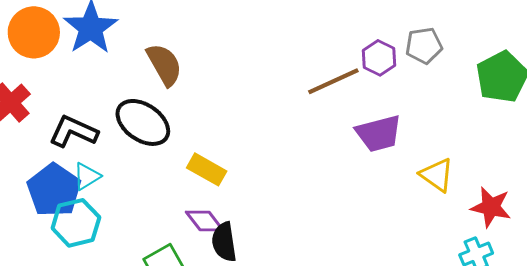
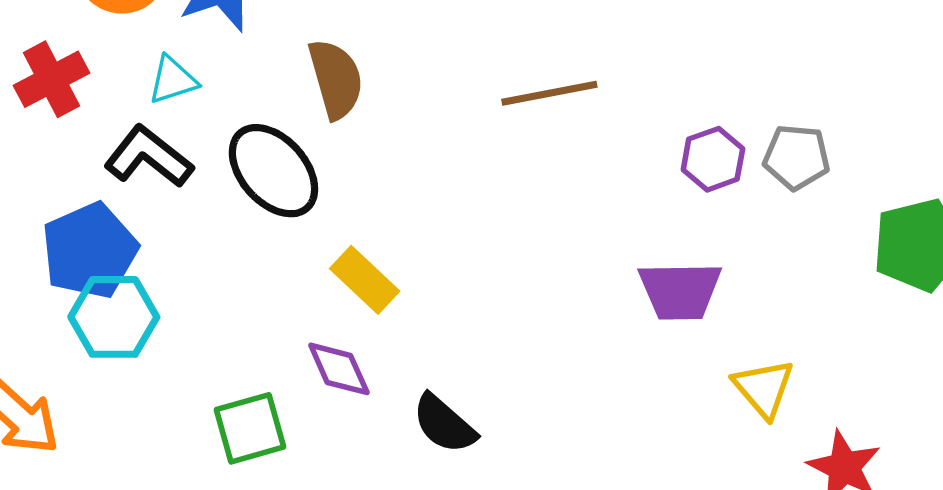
brown line: (333, 81) -> (549, 93), moved
cyan triangle: (87, 176) -> (173, 80), moved
black semicircle: (224, 242) -> (444, 424), moved, turned -54

